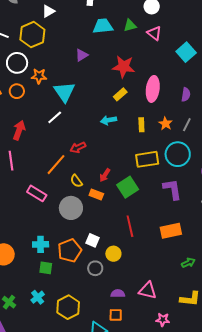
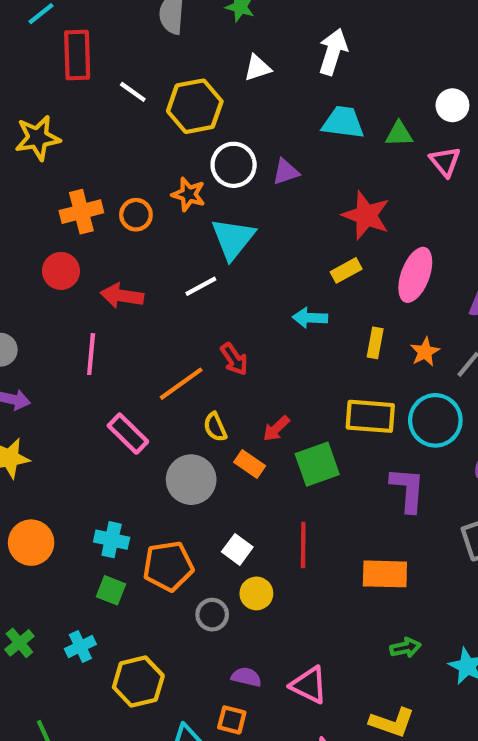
white triangle: (48, 11) -> (258, 68), moved
white circle: (17, 63) -> (234, 165), moved
red arrow: (19, 130) -> (122, 296), turned -114
red arrow: (78, 147) -> (234, 359), turned -112
white square: (92, 240) -> (237, 549), moved

